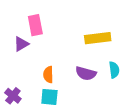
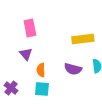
purple triangle: (21, 44) -> (26, 54), moved, turned -40

